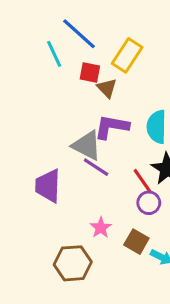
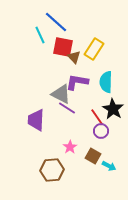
yellow rectangle: (127, 55) -> (94, 49), moved
red square: (90, 72) -> (63, 47), size x1.5

